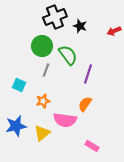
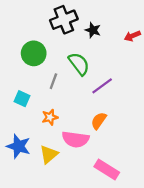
green circle: (42, 46) -> (34, 53), moved
purple line: (88, 74) -> (102, 86), turned 36
blue star: (16, 126) -> (19, 146), turned 30
pink rectangle: (92, 146) -> (107, 169), size x1.5

